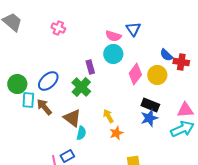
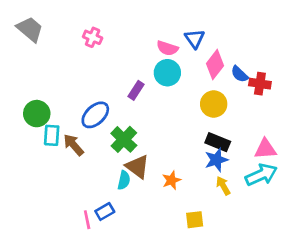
purple rectangle: (90, 67) -> (136, 90), turned 48
pink diamond: (135, 74) -> (215, 65), moved
yellow circle: (157, 75) -> (214, 104), moved
blue ellipse: (48, 81) -> (95, 115), moved
green cross: (81, 87) -> (124, 139), moved
yellow arrow: (108, 116) -> (223, 186), moved
brown triangle: (72, 118) -> (137, 167), moved

